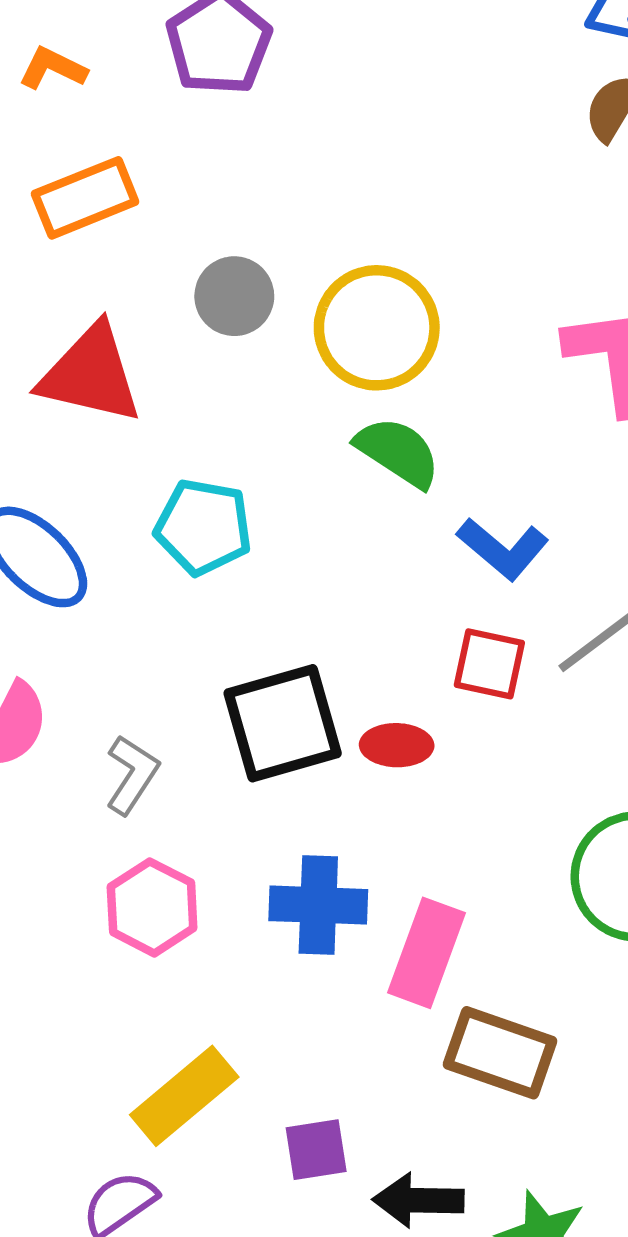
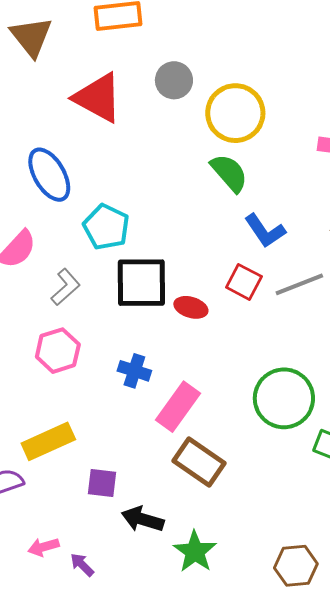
cyan pentagon: (203, 527) -> (106, 227), moved
blue cross: (318, 905) -> (134, 371), size x0.7

